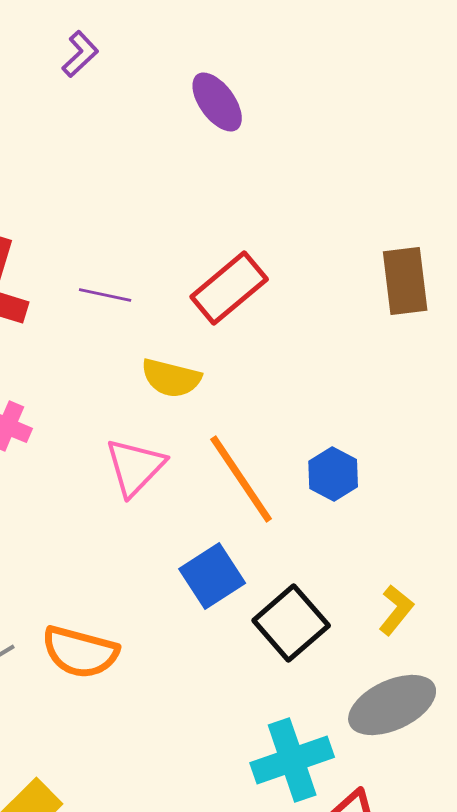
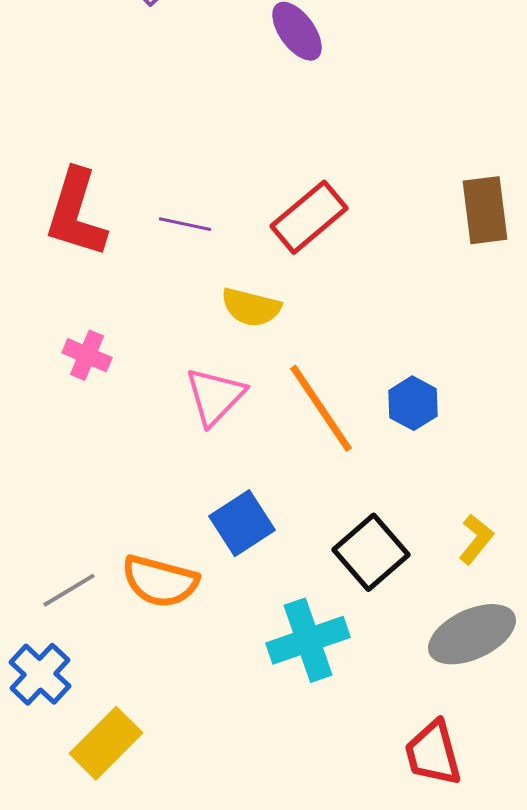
blue square: (212, 576) -> (242, 523), moved
cyan cross: (292, 760) -> (308, 640), moved

